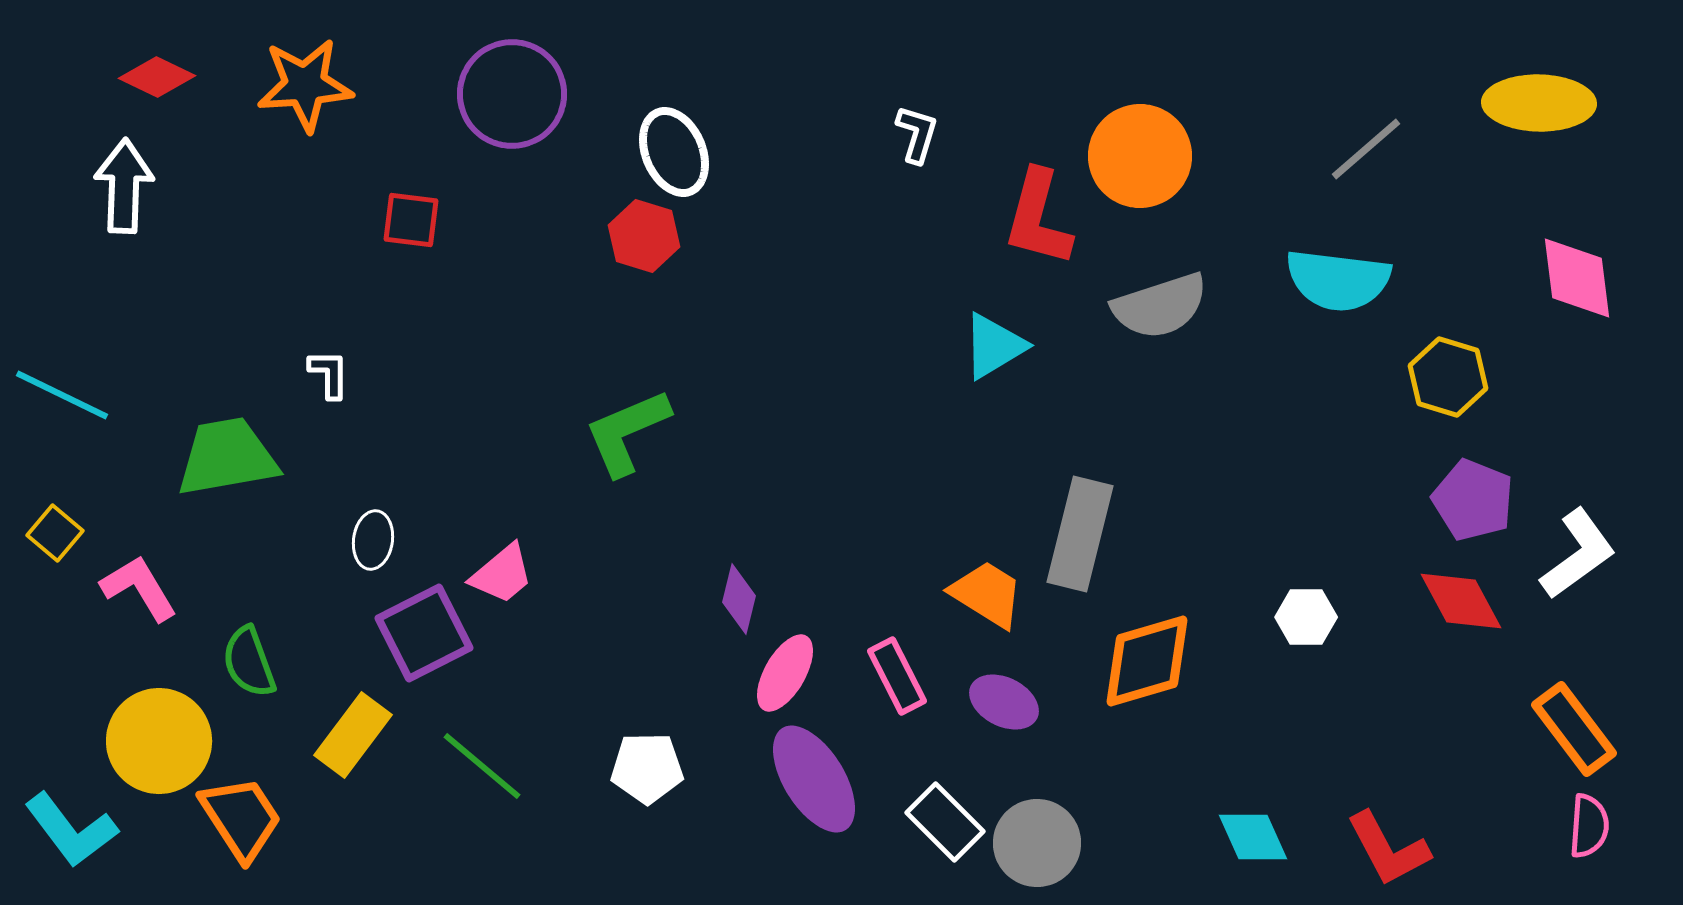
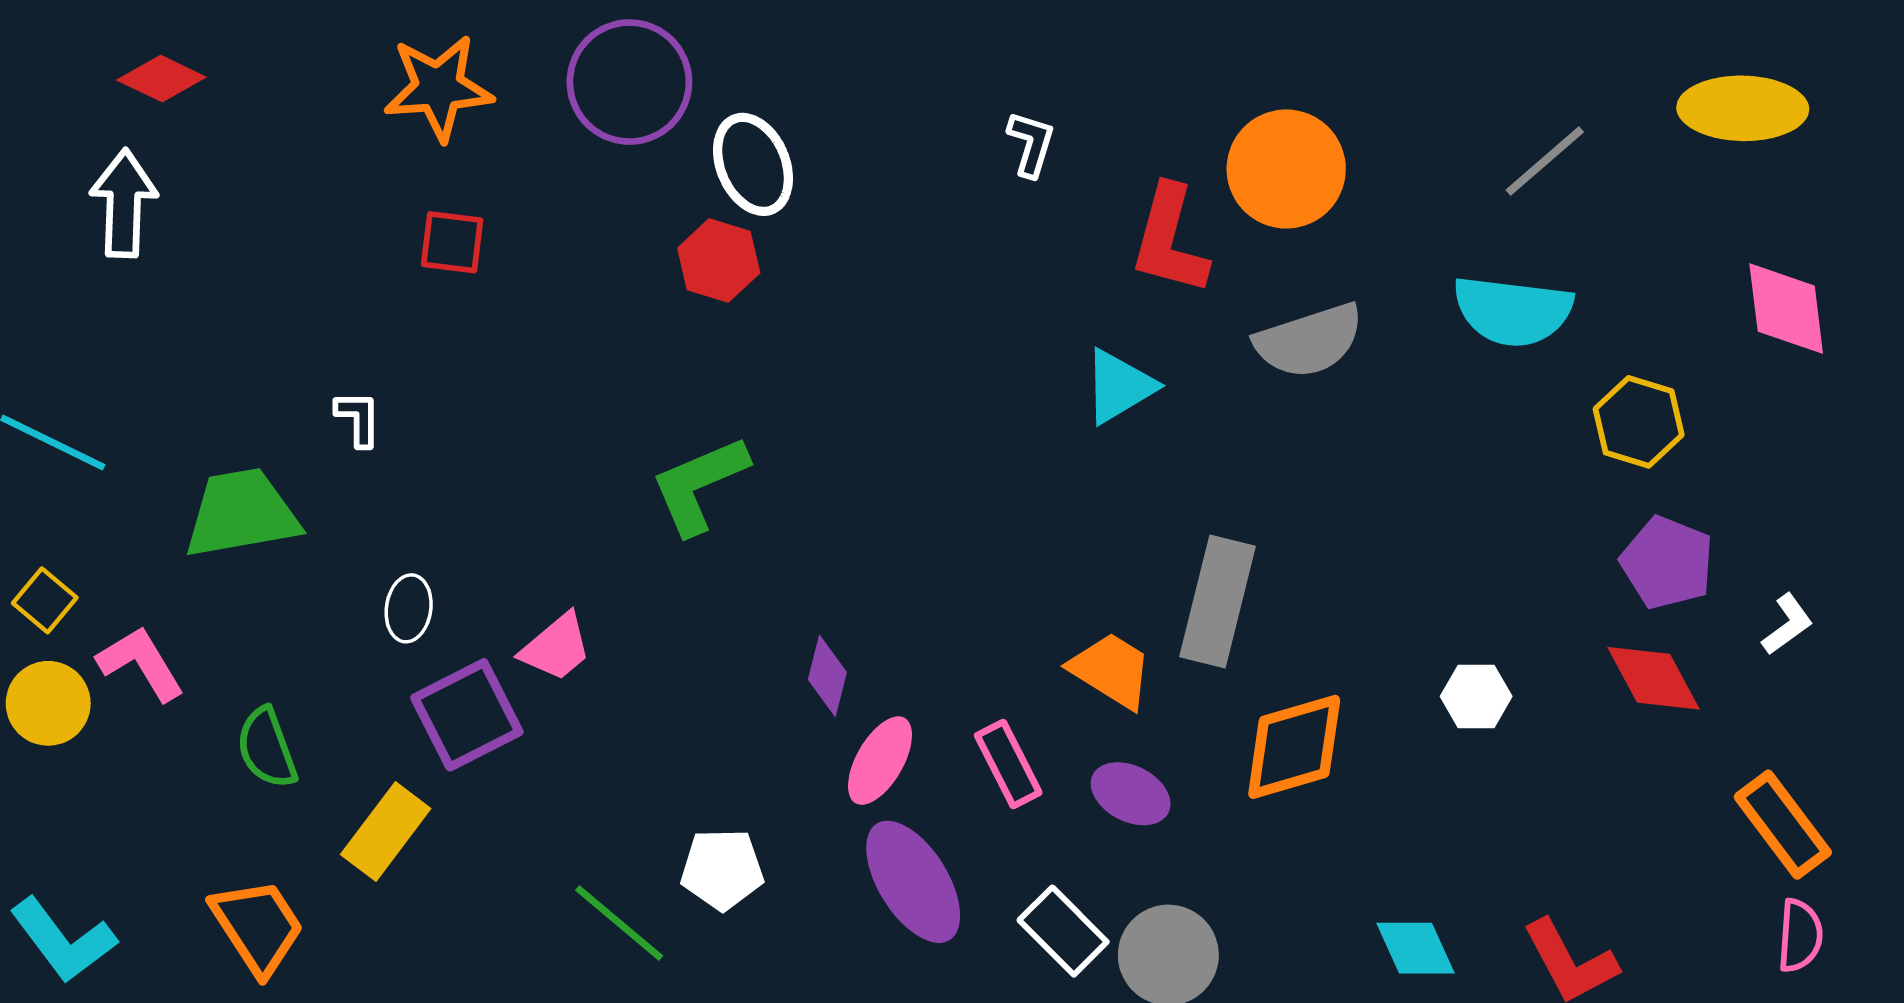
orange star: (305, 85) -> (438, 88), moved
purple circle: (512, 94) -> (629, 82), moved
white L-shape: (1578, 554) -> (1787, 624), size x0.6
yellow circle: (159, 741) -> (48, 703), moved, size x0.7
green line: (482, 766) -> (619, 923), moved

